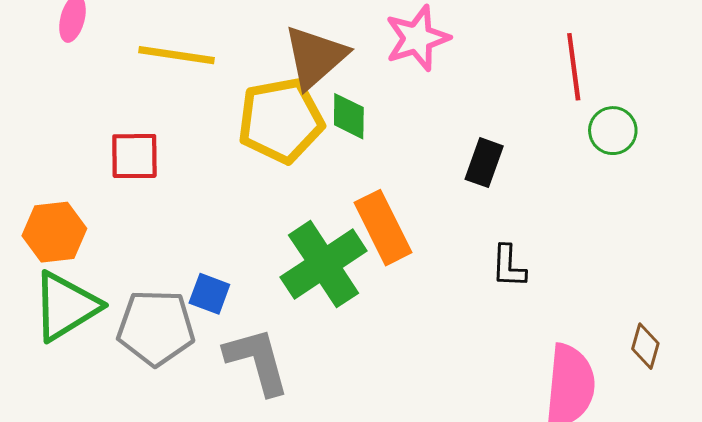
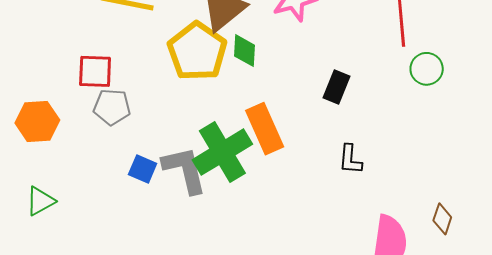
yellow pentagon: (281, 120) -> (197, 51), turned -30
green triangle: (66, 306) -> (40, 201), moved, size x0.6
gray pentagon: (156, 328) -> (112, 107), moved, size x0.7
gray L-shape: (257, 361) -> (185, 170), moved

